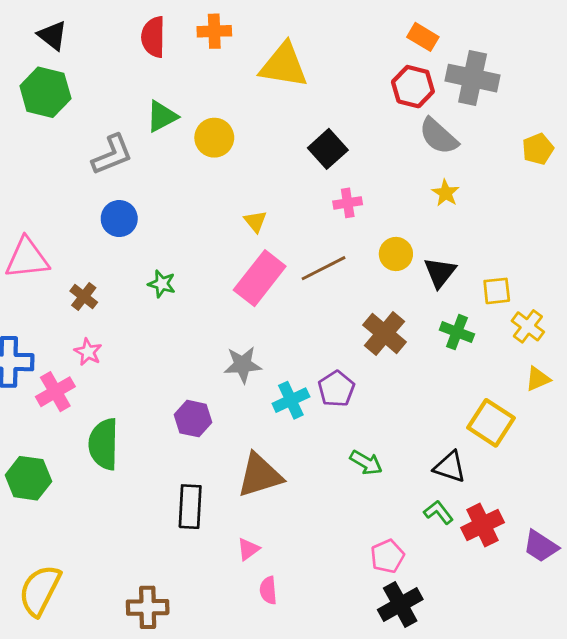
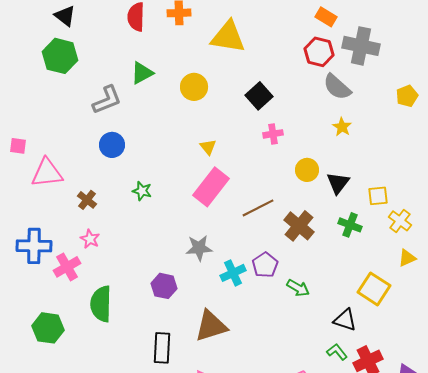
yellow circle: (214, 138) -> (194, 87), moved
brown line: (324, 268) -> (258, 208), moved
green arrow: (366, 463) -> (298, 288), moved

